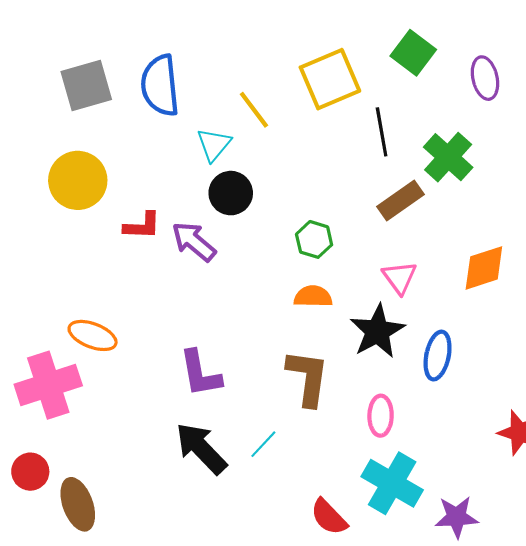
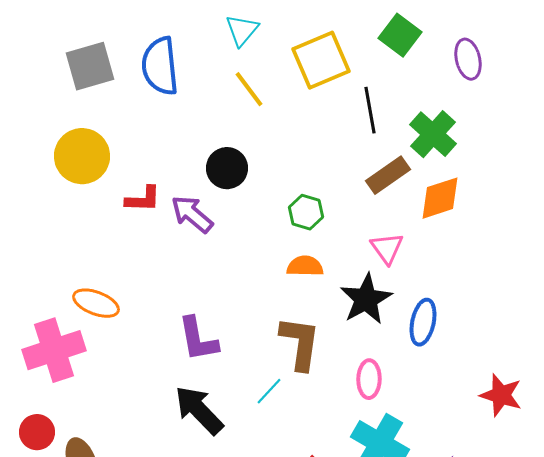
cyan triangle: (214, 145) -> (242, 30), moved
orange diamond: (484, 268) -> (440, 198), moved
cyan line: (263, 444) -> (269, 391), moved

